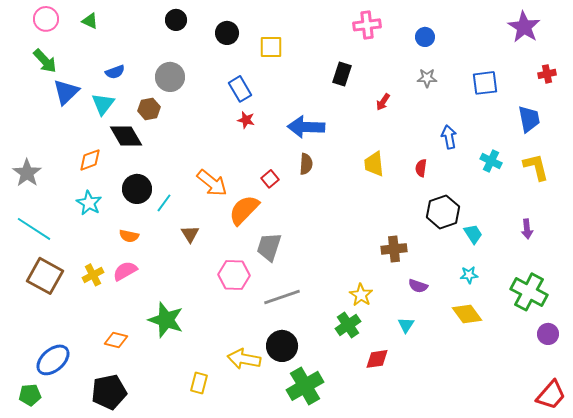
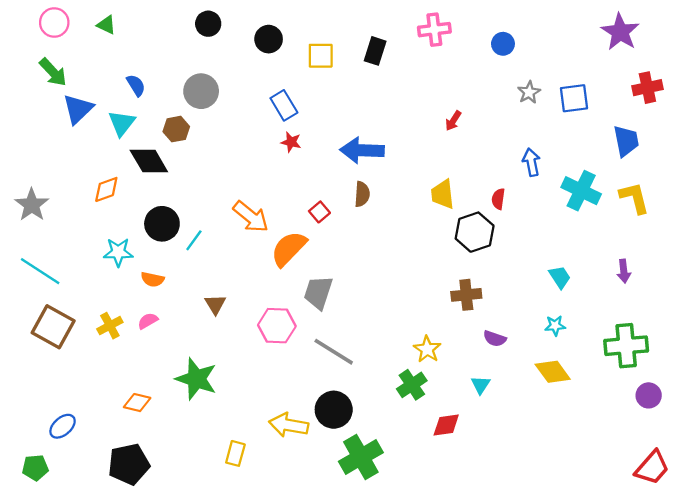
blue semicircle: (115, 72) -> (136, 85), turned -102
black rectangle: (342, 74) -> (375, 51), moved
red cross: (547, 74) -> (647, 88), size x1.4
gray star: (427, 78) -> (529, 92), moved, turned -30
cyan cross: (491, 161) -> (581, 191), size x1.5
cyan star: (89, 203) -> (118, 252), moved, turned -30
black hexagon: (443, 212) -> (475, 232), moved
brown triangle: (190, 234) -> (215, 304), moved
pink semicircle: (125, 271) -> (148, 321), size x0.7
green cross: (529, 292) -> (626, 346), turned -33
gray line: (282, 297) -> (334, 352), turned 51
blue ellipse: (53, 360) -> (63, 426), size x0.7

